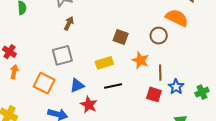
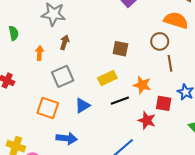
orange star: (140, 60) -> (142, 85), moved
orange arrow: (14, 72) -> (40, 53), moved
brown line: (160, 73) -> (170, 63), moved
red star: (89, 105) -> (147, 120), moved

